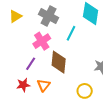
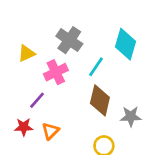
yellow triangle: (15, 16) -> (26, 53), moved
brown diamond: (59, 62) -> (100, 100), moved

